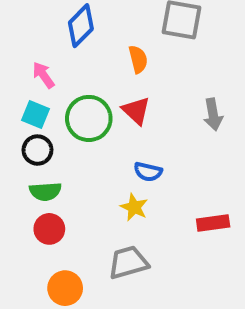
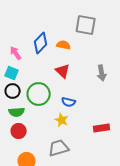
blue diamond: (81, 26) -> (41, 43), moved
orange semicircle: (138, 59) -> (64, 45), turned -64
green circle: (89, 118) -> (39, 94), moved

